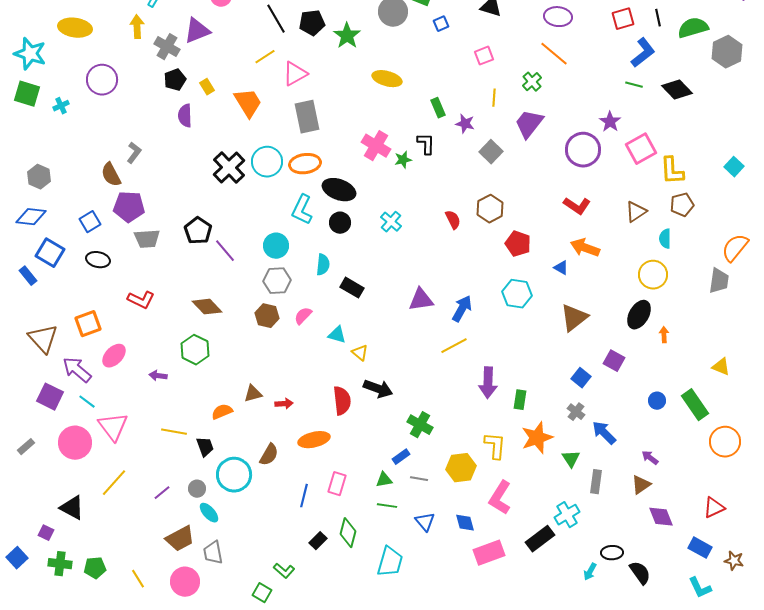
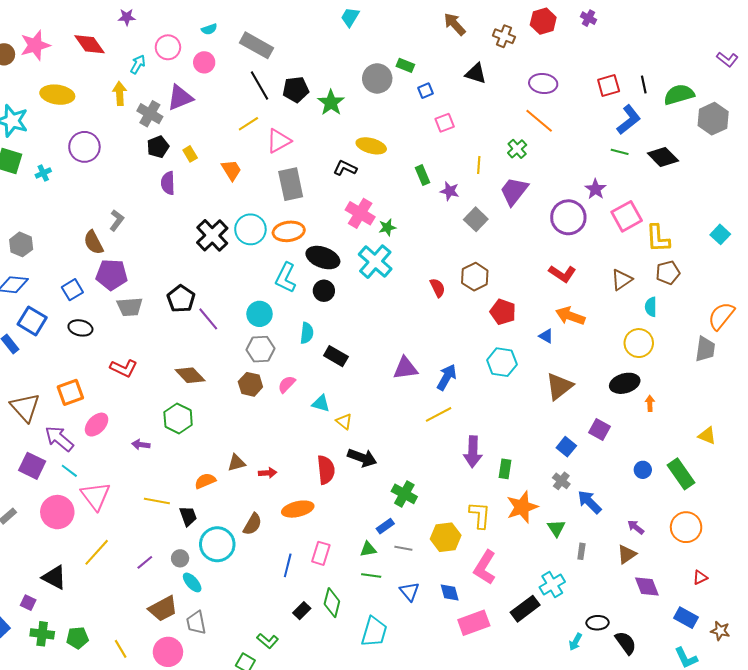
pink square: (484, 56) -> (445, 123), moved
orange trapezoid: (248, 103) -> (231, 170), size x0.7
black L-shape: (426, 144) -> (345, 168), moved, turned -65
cyan cross: (391, 222) -> (375, 262), moved, size x1.6
black ellipse: (639, 315) -> (625, 383), turned 44
orange circle: (725, 442) -> (686, 527), moved
gray rectangle: (596, 482) -> (581, 551), size x0.7
red triangle: (714, 508) -> (700, 577), size x0.7

